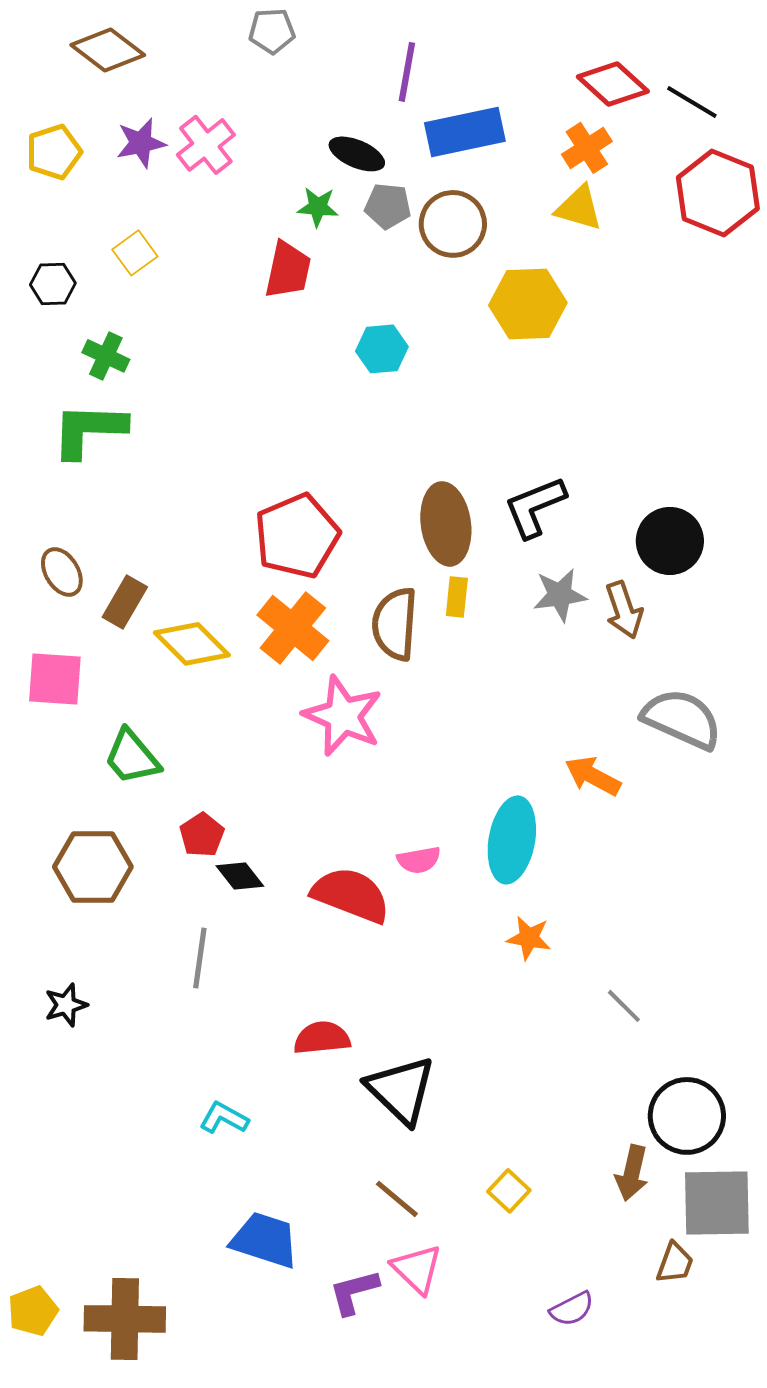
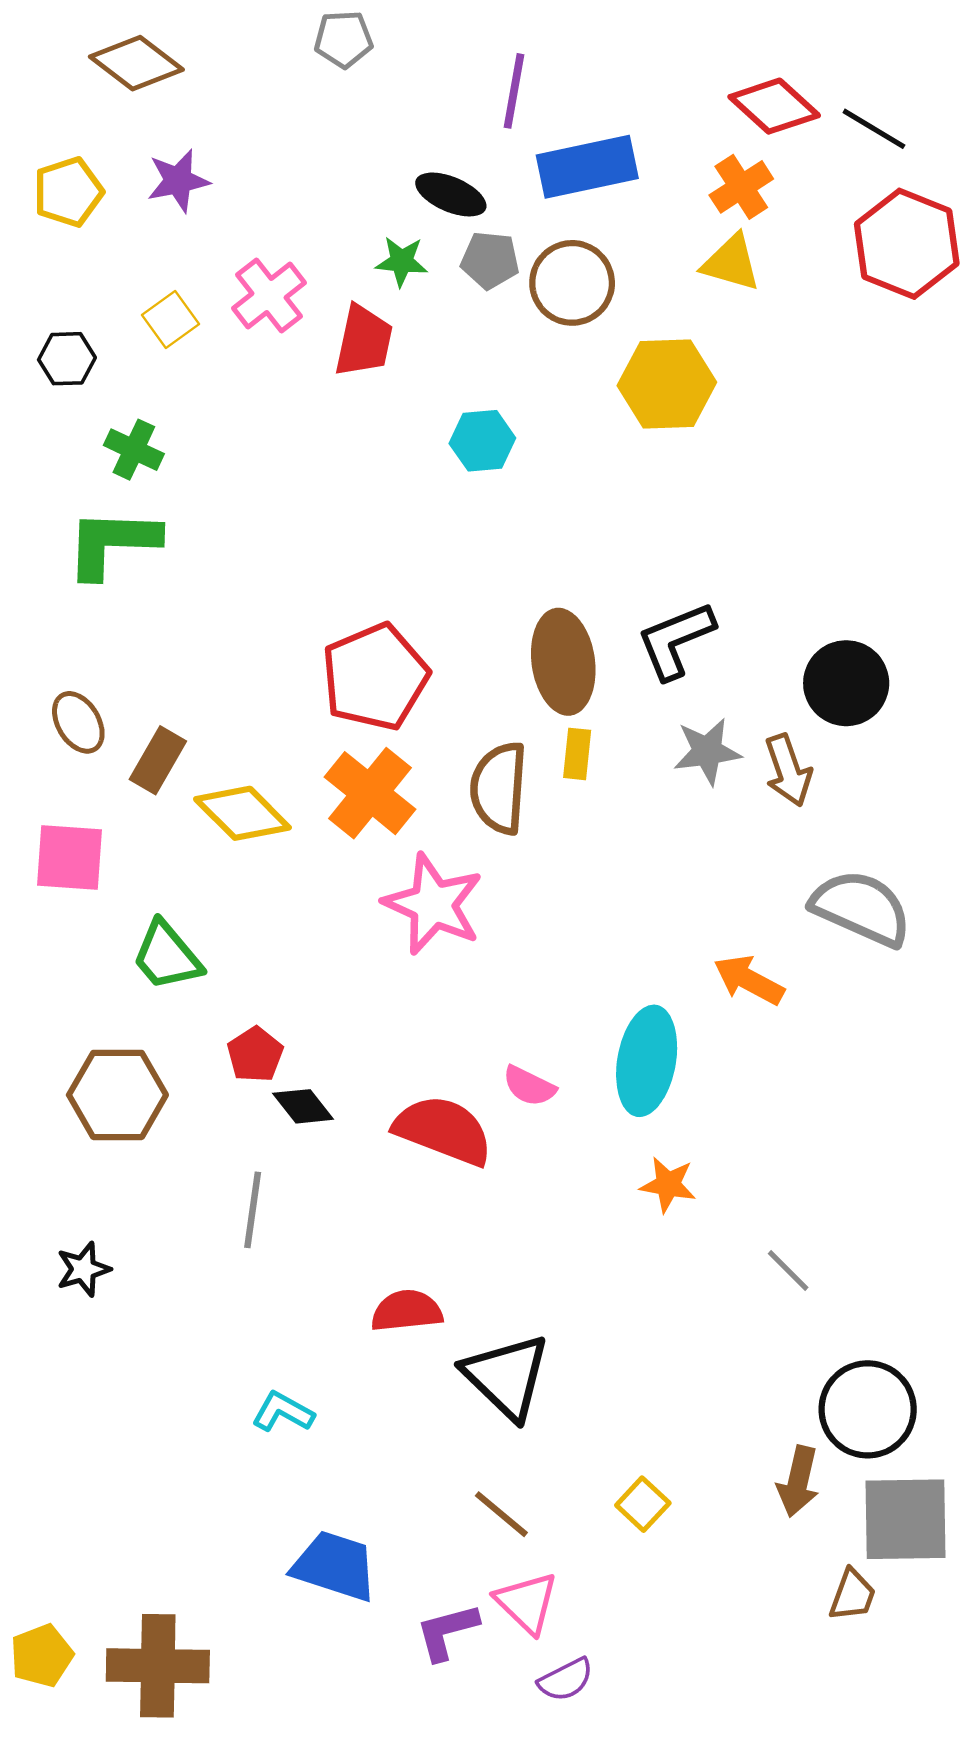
pink cross: (206, 145) -> (269, 296), moved
pink semicircle: (419, 860) -> (529, 1086), turned 36
purple semicircle: (572, 1309) -> (566, 1680), moved

